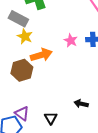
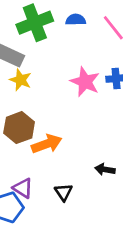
pink star: (71, 40) -> (85, 82), size x1.5
orange arrow: (41, 55) -> (47, 144), moved

